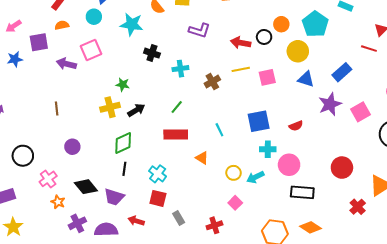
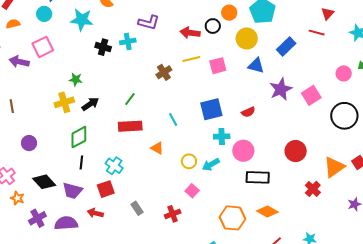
cyan cross: (180, 69) -> (128, 41), moved
blue rectangle: (342, 72) -> (286, 47), moved
red square: (158, 198) -> (106, 189), moved, turned -30

